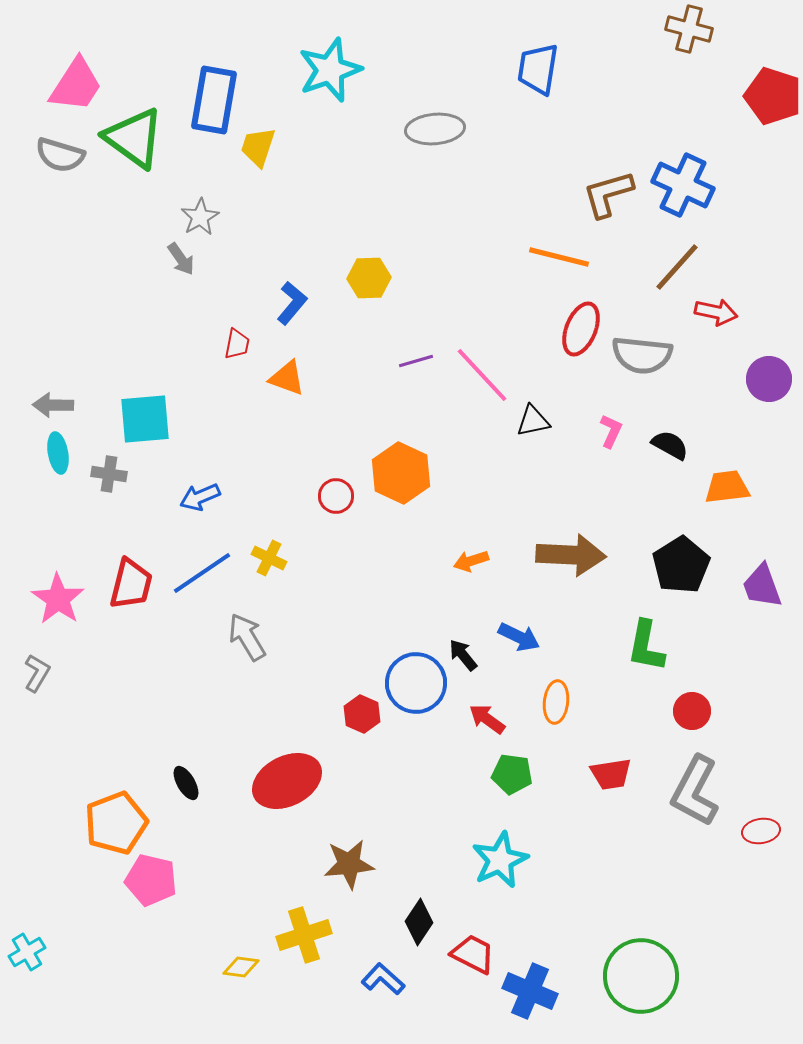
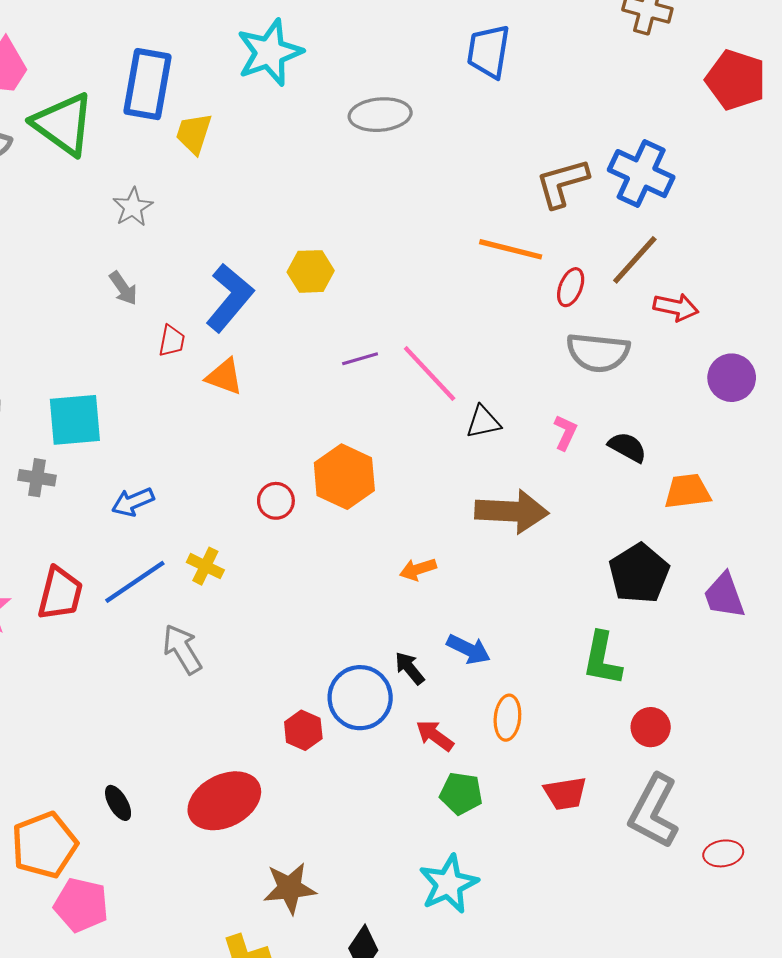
gray arrow: (181, 259) -> (123, 288), moved
blue L-shape: (292, 303) -> (230, 298), size x1.5
red ellipse: (581, 329) -> (571, 287), moved, size x0.7
brown arrow: (571, 555) -> (512, 511), moved

